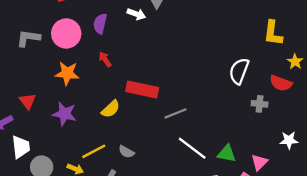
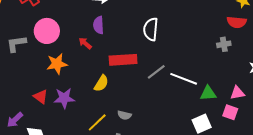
purple semicircle: (100, 24) -> (99, 25), moved
white semicircle: (239, 71) -> (151, 29), moved
red triangle: (28, 101) -> (41, 97), moved
white line: (192, 148) -> (184, 79), moved
pink triangle: (259, 162) -> (237, 93), turned 49

